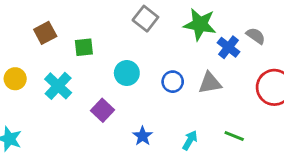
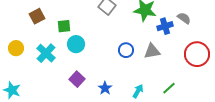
blue cross: (228, 47) -> (165, 26), turned 35
cyan circle: (127, 73) -> (76, 44), moved
purple square: (102, 110) -> (77, 79), moved
green line: (234, 136) -> (169, 88), turned -64

